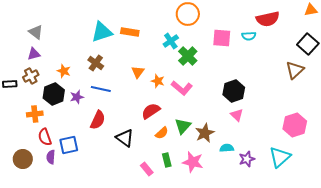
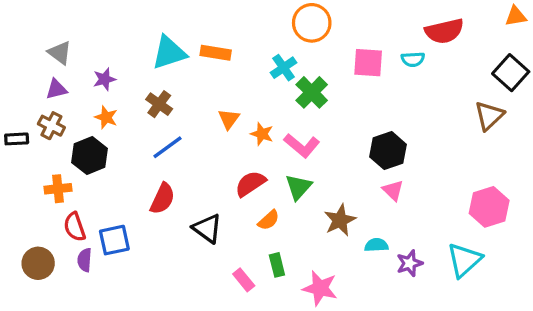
brown cross: (31, 76) -> (51, 126), turned -35
blue line: (101, 89) -> (167, 147), turned -48
purple star: (77, 97) -> (104, 79), moved
green triangle: (183, 126) -> (298, 187), moved
pink star: (193, 162) -> (320, 288), moved

